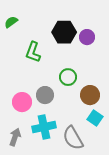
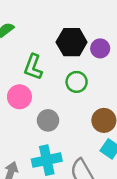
green circle: (68, 77) -> (77, 82), moved
pink circle: (22, 102) -> (19, 97), moved

